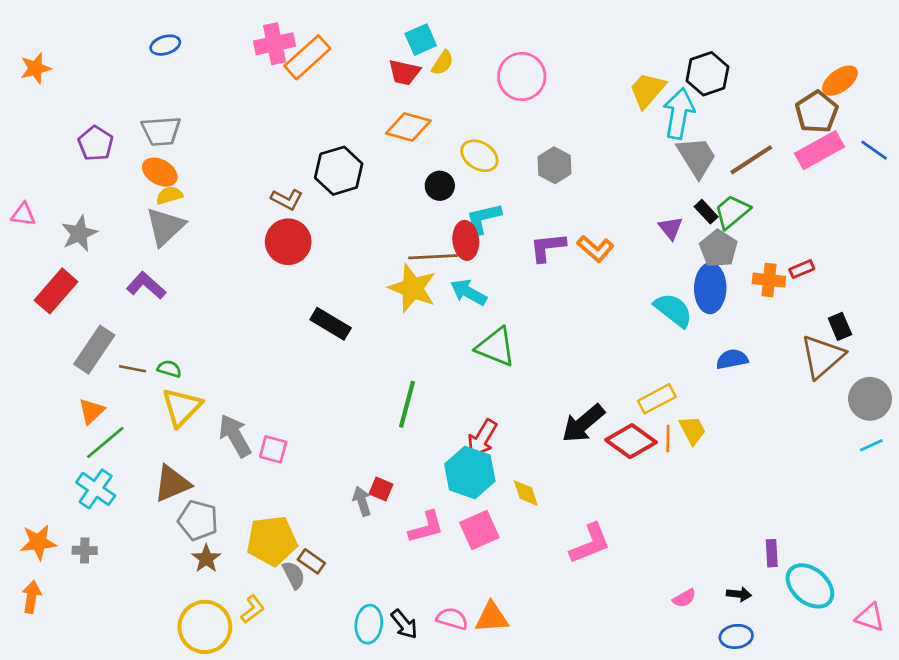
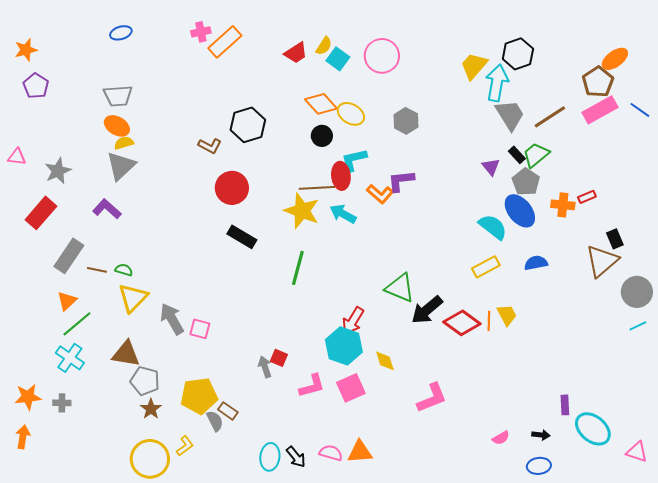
cyan square: (421, 40) -> (338, 59), moved, turned -30
pink cross: (275, 44) -> (201, 32), size x0.7
red trapezoid: (404, 72) -> (296, 53), turned -45
orange diamond: (408, 127) -> (321, 104), moved, turned 32
purple pentagon: (96, 143) -> (36, 86), moved
red circle: (288, 242) -> (232, 188), moved
orange L-shape: (595, 249) -> (380, 194), moved
blue ellipse: (710, 288) -> (520, 211), turned -40
green triangle: (496, 347) -> (400, 288), moved
yellow rectangle: (657, 399) -> (486, 267), moved
green line: (407, 404) -> (298, 268), moved
brown triangle: (172, 483) -> (126, 354), turned 32

